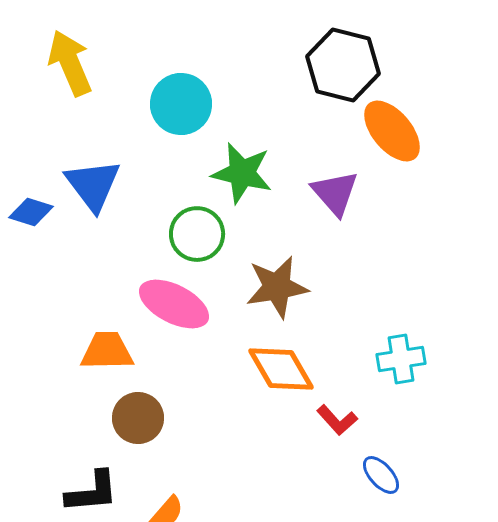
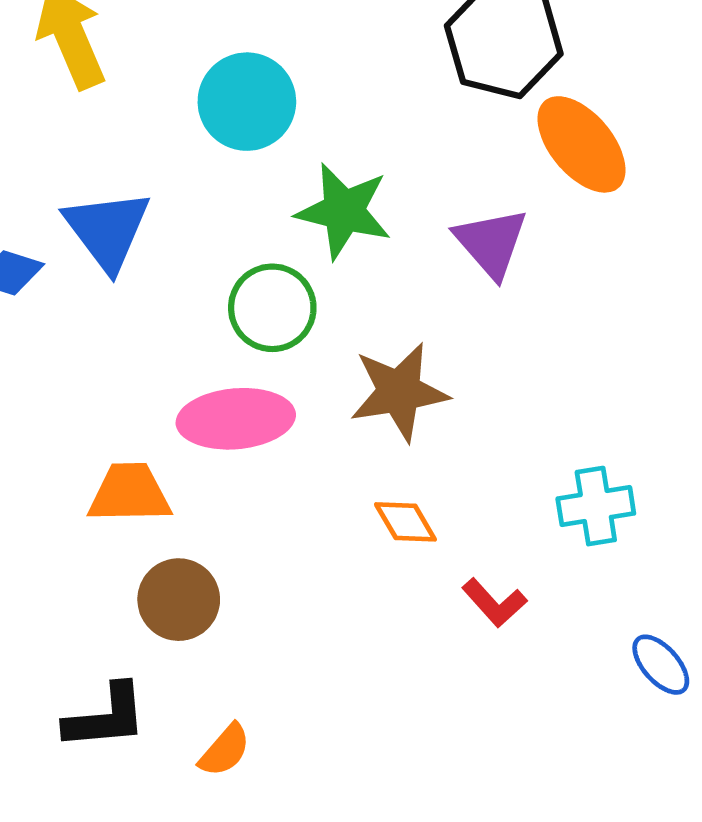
pink ellipse: (174, 304) -> (236, 419), turned -32
orange diamond: (281, 369) -> (405, 522), size x0.6
blue ellipse: (381, 475) -> (661, 665), moved

